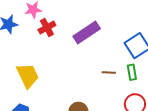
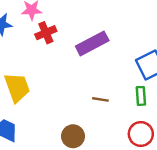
brown line: (109, 73) -> (100, 99), moved

